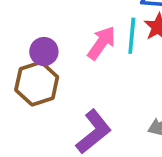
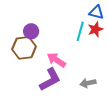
pink arrow: (101, 43) -> (56, 60), moved, turned -102

